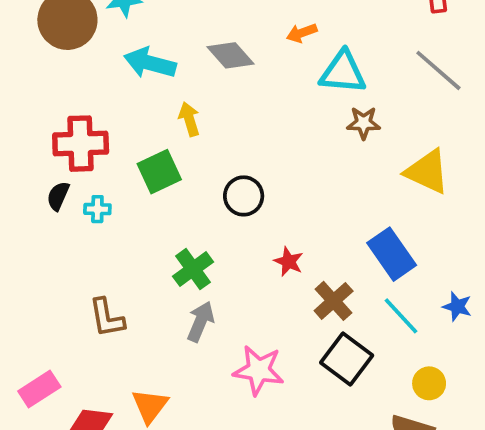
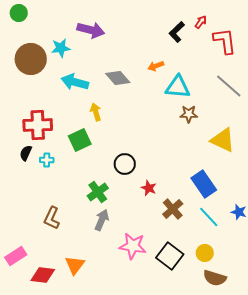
black circle: (244, 196) -> (125, 164), moved
brown L-shape: (107, 318) -> (52, 218), turned 35
black square: (347, 359) -> (170, 256), moved
yellow circle: (429, 383) -> (205, 253), moved

